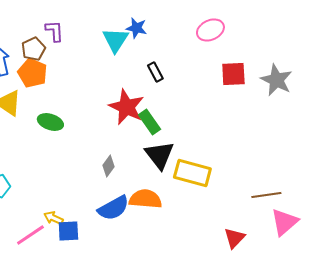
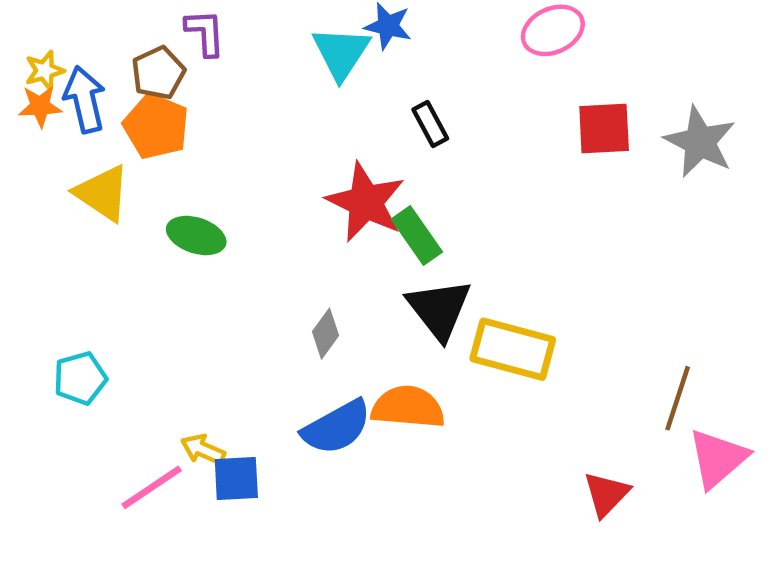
brown line: (266, 195) -> (678, 398), turned -64

